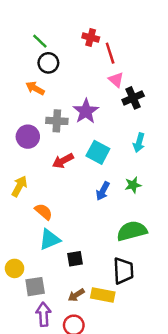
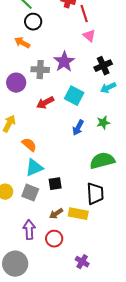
black cross: (133, 98) -> (103, 66), moved
cyan arrow: (139, 143) -> (108, 88), turned 49
gray square: (35, 287) -> (30, 193), moved, turned 30

